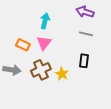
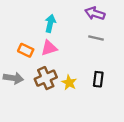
pink triangle: (44, 43) -> (49, 48), turned 35
black rectangle: (84, 61) -> (98, 79), moved

